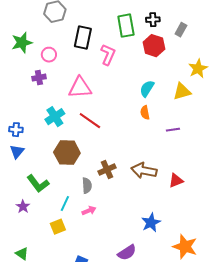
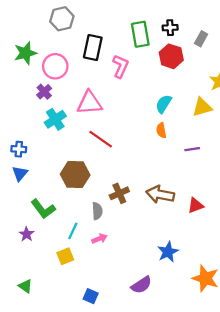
pink circle: (49, 55) -> (55, 66), size x1.5
purple cross: (39, 78) -> (44, 92), turned -32
cyan cross: (55, 117) -> (55, 119), moved

